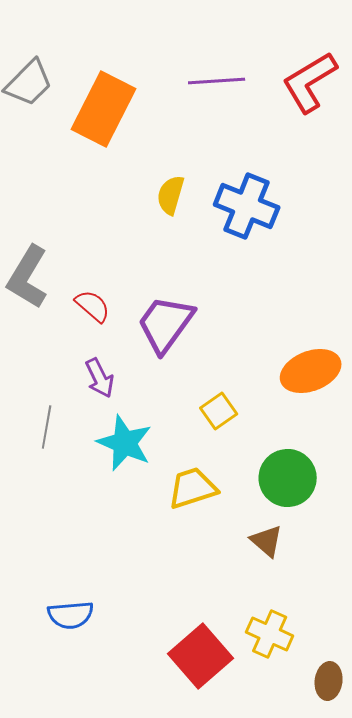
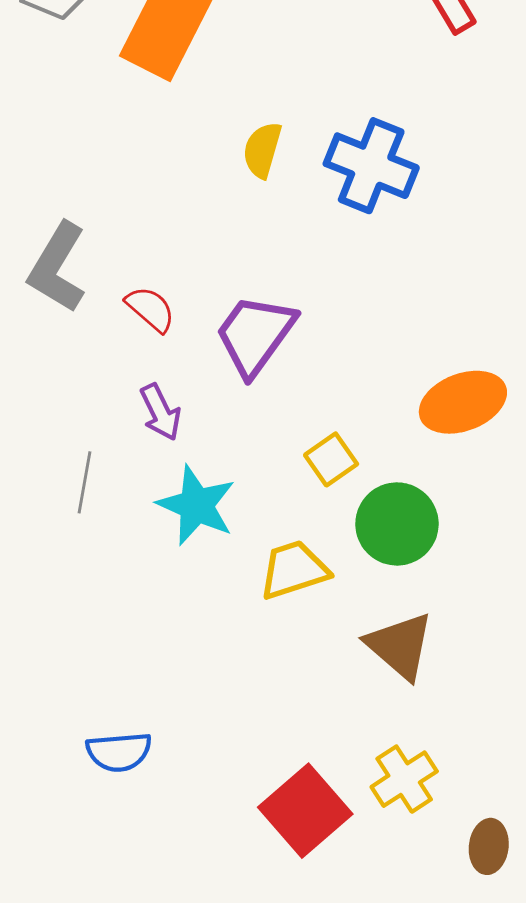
green circle: (288, 478) -> (397, 524), moved
brown triangle: (267, 541) -> (400, 646), size x1.5
yellow cross: (270, 634) -> (404, 779), turned 33

